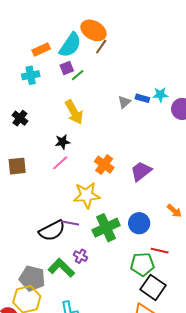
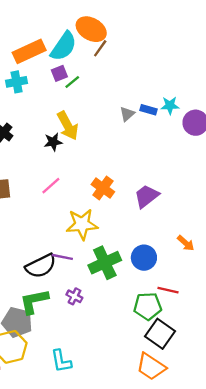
orange rectangle: (41, 49) -> (29, 51), size x1.5
black star: (63, 142) -> (53, 142), moved
green L-shape: (61, 268) -> (34, 301), moved, turned -56

